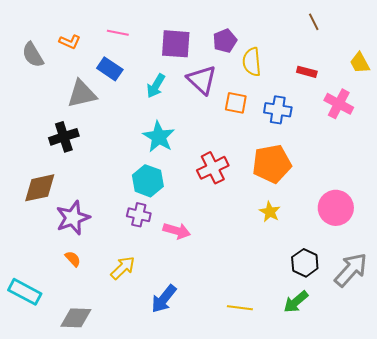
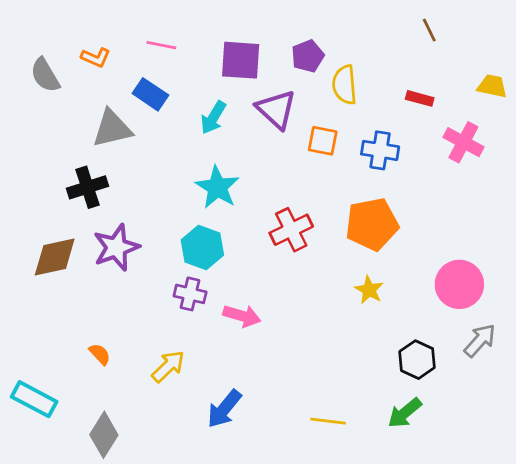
yellow trapezoid: (360, 63) -> (492, 86), turned 130
purple star: (73, 218) -> (116, 247), moved
gray arrow: (351, 270) -> (480, 340), moved, size x0.7
gray diamond: (76, 318) -> (104, 435), turned -60

